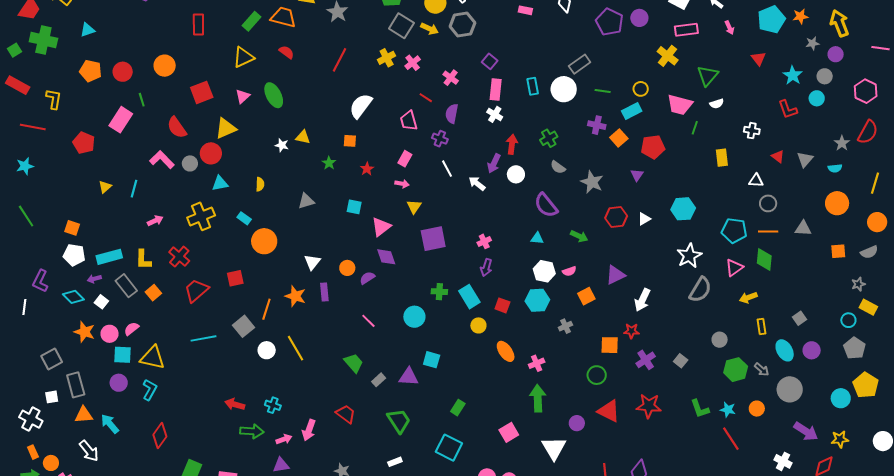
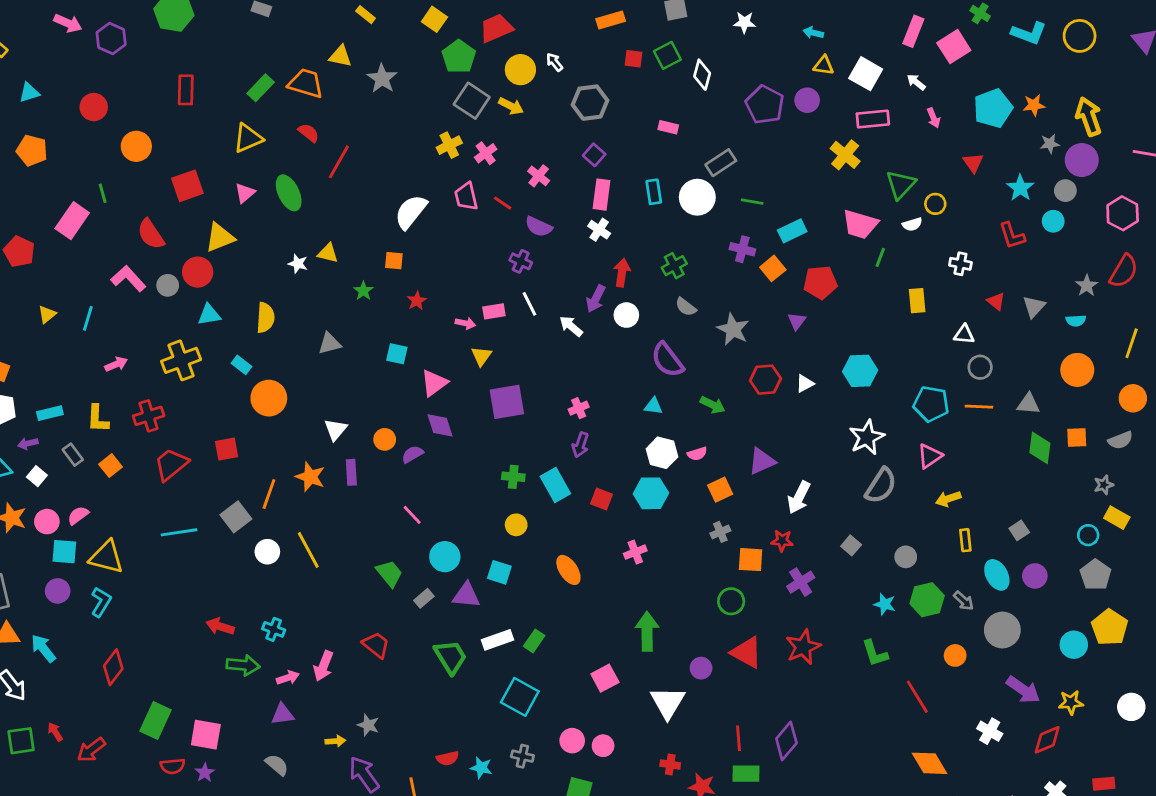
pink rectangle: (525, 10) -> (668, 127), moved
gray hexagon: (462, 25) -> (590, 103), moved
purple circle: (836, 54) -> (1082, 160), size x1.5
red line: (340, 60) -> (339, 162), moved
red circle: (123, 72) -> (94, 107), moved
yellow circle: (641, 89) -> (935, 204), moved
purple semicircle: (452, 114) -> (539, 227), turned -78
pink trapezoid: (409, 121) -> (466, 196), moved
pink rectangle: (405, 159) -> (494, 311), moved, turned 49
yellow semicircle: (260, 184) -> (265, 318), size x1.5
cyan rectangle: (109, 257) -> (50, 413), size x0.7
red cross: (179, 257) -> (149, 416), turned 30
green diamond: (764, 259) -> (1040, 448), moved
gray rectangle: (126, 286) -> (73, 455), size x0.7
cyan circle: (414, 317) -> (445, 557), moved
yellow circle: (478, 325) -> (516, 525), moved
gray cross: (565, 326) -> (720, 532), moved
orange ellipse: (506, 351) -> (568, 570), moved
gray square: (681, 361) -> (851, 545), moved
pink cross: (537, 363) -> (635, 552), moved
red star: (649, 406) -> (803, 647), turned -30
cyan star: (728, 410) -> (885, 604), moved
white rectangle: (395, 462) -> (497, 640), moved, size x1.5

